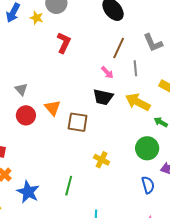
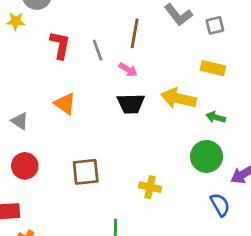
gray line: (135, 68) -> (98, 50), moved
orange triangle: (53, 108) -> (65, 104), moved
red circle: (26, 115) -> (25, 166), moved
brown square: (78, 122) -> (86, 172), moved

